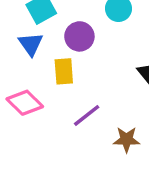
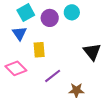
purple circle: (79, 36) -> (50, 18), moved

